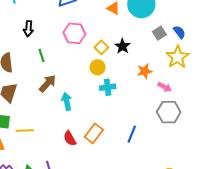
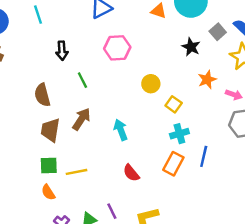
black star: (122, 46) -> (191, 47), moved
yellow square: (101, 47) -> (174, 104), moved
brown arrow: (48, 83) -> (81, 119), moved
cyan cross: (108, 87) -> (179, 134), moved
orange rectangle: (94, 133) -> (173, 164), moved

